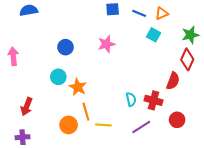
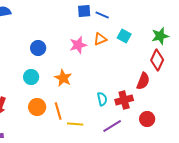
blue line: (139, 13) -> (102, 15), moved
orange triangle: (162, 13) -> (100, 39), moved
orange star: (78, 87) -> (63, 78), moved
red cross: (154, 100) -> (124, 100), turned -30
orange circle: (69, 125) -> (37, 107), moved

